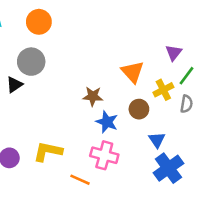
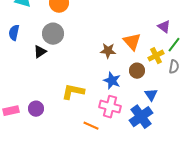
purple triangle: (174, 53) -> (164, 27), turned -32
brown star: (93, 96) -> (108, 51), moved
yellow L-shape: (48, 151) -> (73, 92), moved
blue cross: (168, 168) -> (141, 117), moved

